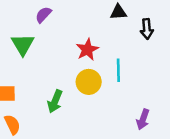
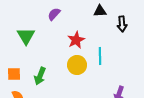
purple semicircle: (43, 15) -> (54, 14), moved
green arrow: (55, 101) -> (40, 76), moved

